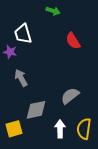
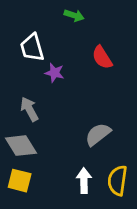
purple star: (10, 52) -> (55, 73), moved
gray diamond: (36, 110) -> (21, 146), moved, turned 70
yellow square: (14, 129) -> (20, 181), turned 30

